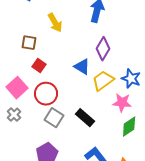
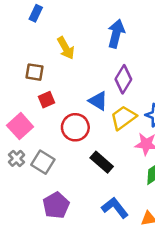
red square: (39, 66) -> (47, 100), turned 32
red circle: (46, 94) -> (75, 127), moved
gray square: (54, 118) -> (43, 162), moved

